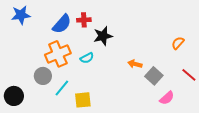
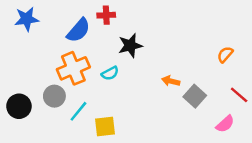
red cross: (84, 20) -> (106, 15), moved
black circle: (14, 96) -> (19, 106), moved
pink semicircle: (167, 98) -> (225, 124), moved

